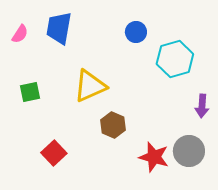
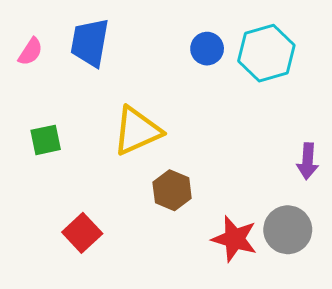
cyan hexagon: (175, 59) -> (266, 53), moved

